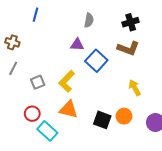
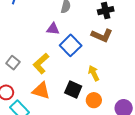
gray square: (38, 82) -> (13, 63), turned -32
yellow arrow: (135, 88) -> (94, 73), moved
black square: (102, 120) -> (73, 90), moved

